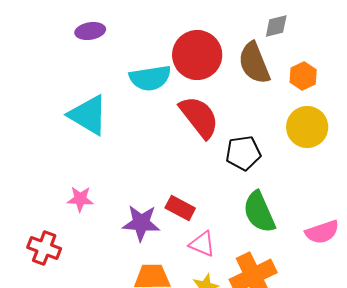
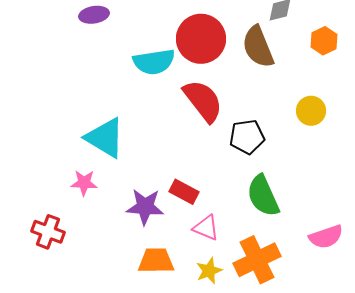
orange hexagon: (303, 76) -> (324, 41), moved
cyan triangle: (88, 115) -> (105, 138), moved
yellow circle: (307, 127) -> (311, 111), size x0.7
pink semicircle: (322, 232) -> (326, 237), moved

